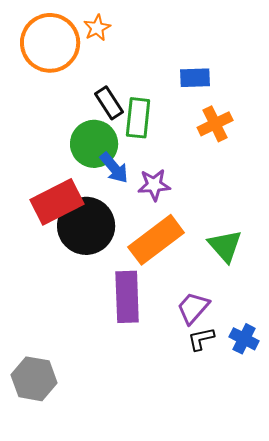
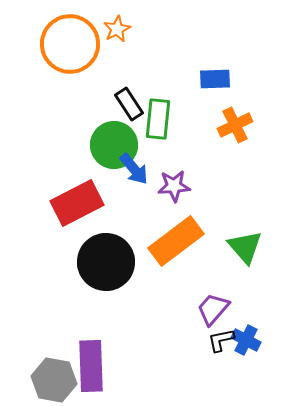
black circle: (86, 226) -> (106, 262), moved
purple rectangle: (127, 297) -> (91, 366), moved
blue cross: (244, 339) -> (246, 340), moved

